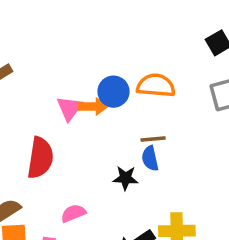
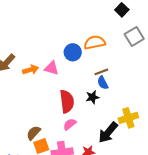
orange arrow: (93, 106) -> (31, 70), moved
pink triangle: (70, 108) -> (52, 68), turned -35
red semicircle: (40, 158) -> (67, 101), moved

